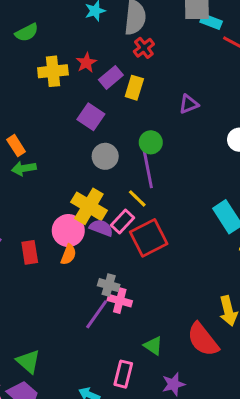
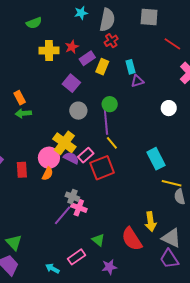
cyan rectangle: (211, 22) -> (130, 67), moved, turned 48
yellow line: (137, 198) -> (112, 143), moved
pink rectangle: (123, 374) -> (76, 257), turned 36

